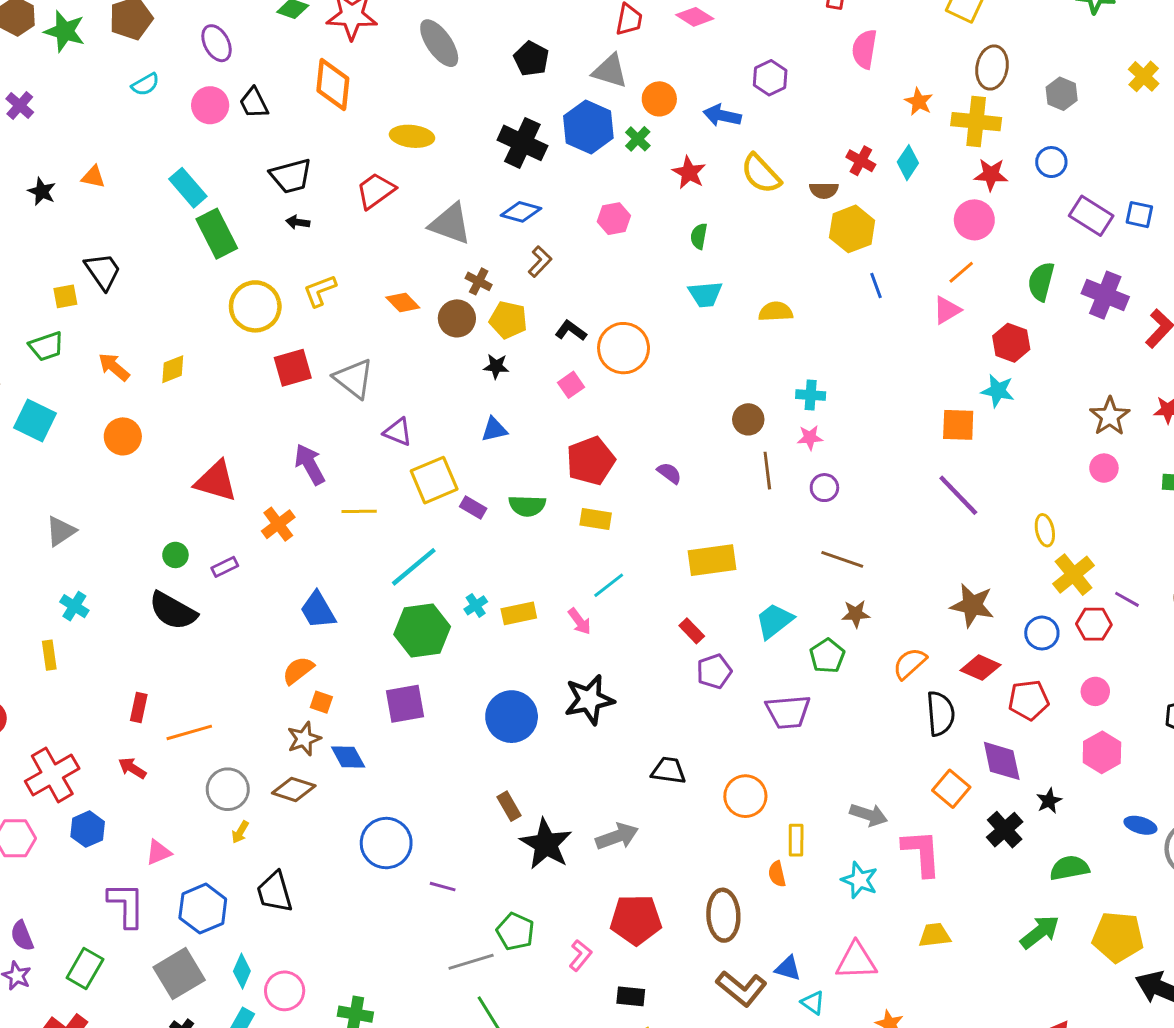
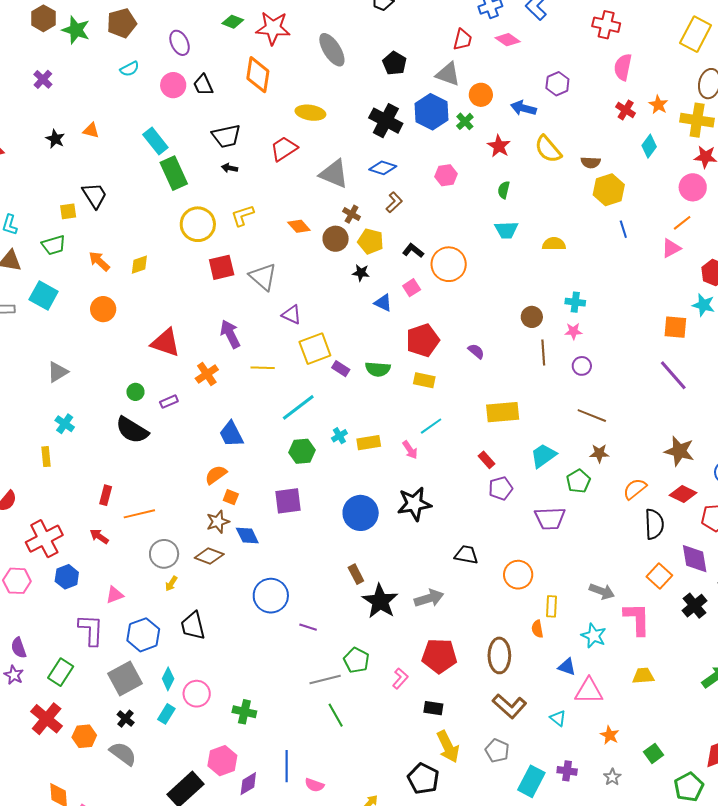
red cross: (861, 161) -> (626, 110), moved
blue triangle: (494, 429) -> (383, 303), moved, turned 36
green hexagon: (422, 630) -> (302, 451), size x0.7
blue triangle: (788, 968) -> (567, 667), moved

